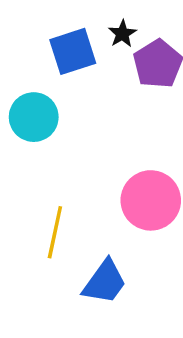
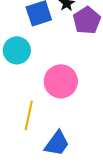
pink circle: (151, 200) -> (61, 81), moved

